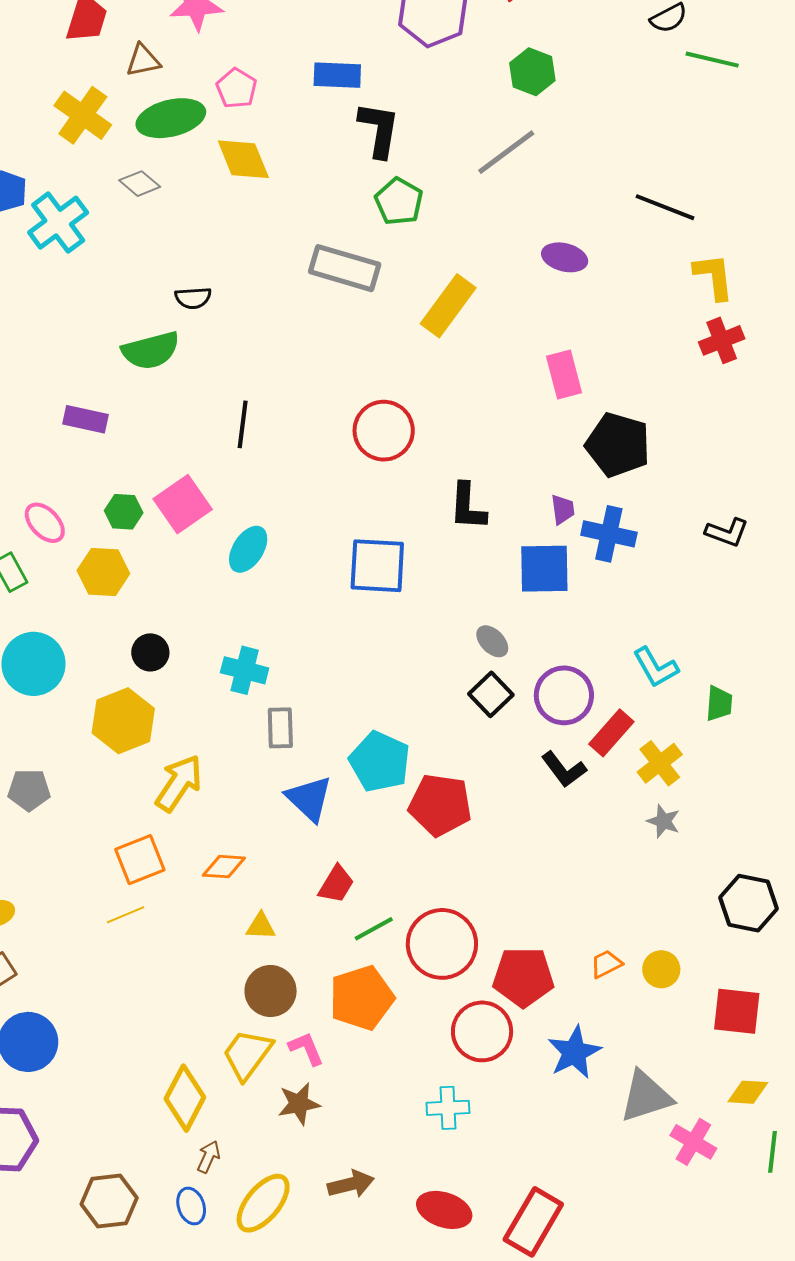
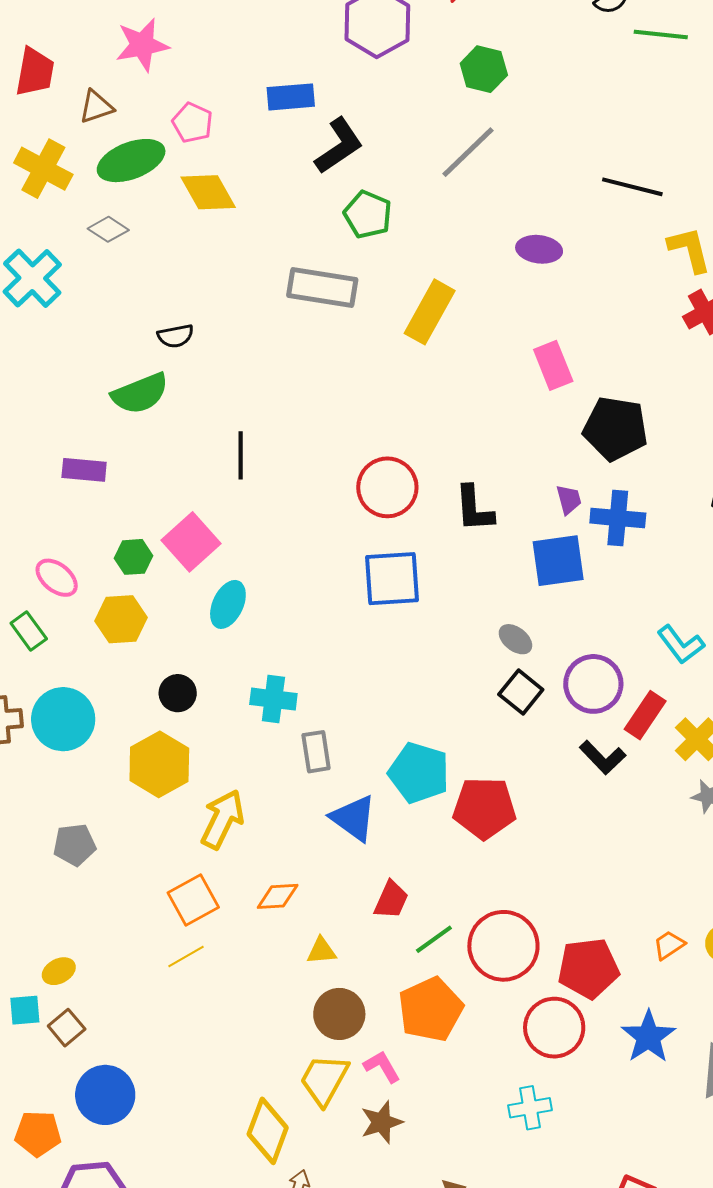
black L-shape: (379, 130) -> (339, 146), turned 54
red circle: (384, 431) -> (387, 487), moved
cyan ellipse: (248, 549) -> (228, 604), moved

